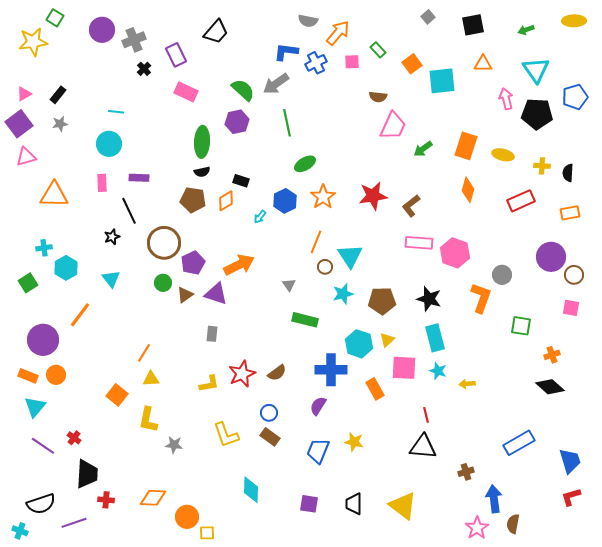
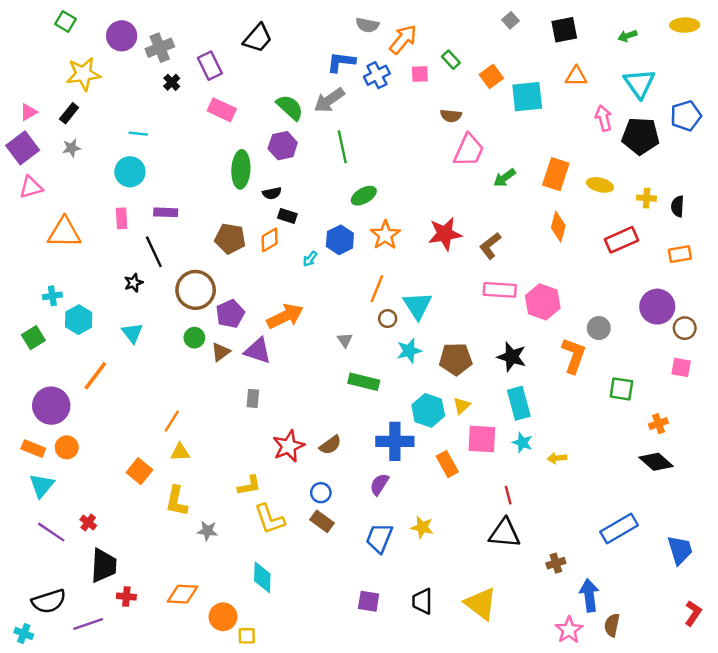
yellow star: (33, 42) -> (83, 74), moved
black semicircle: (202, 172) -> (272, 193), moved
yellow L-shape: (209, 384) -> (249, 486), moved
cyan diamond: (251, 490) -> (262, 577), moved
red L-shape: (571, 497) -> (693, 613), moved, turned 140

